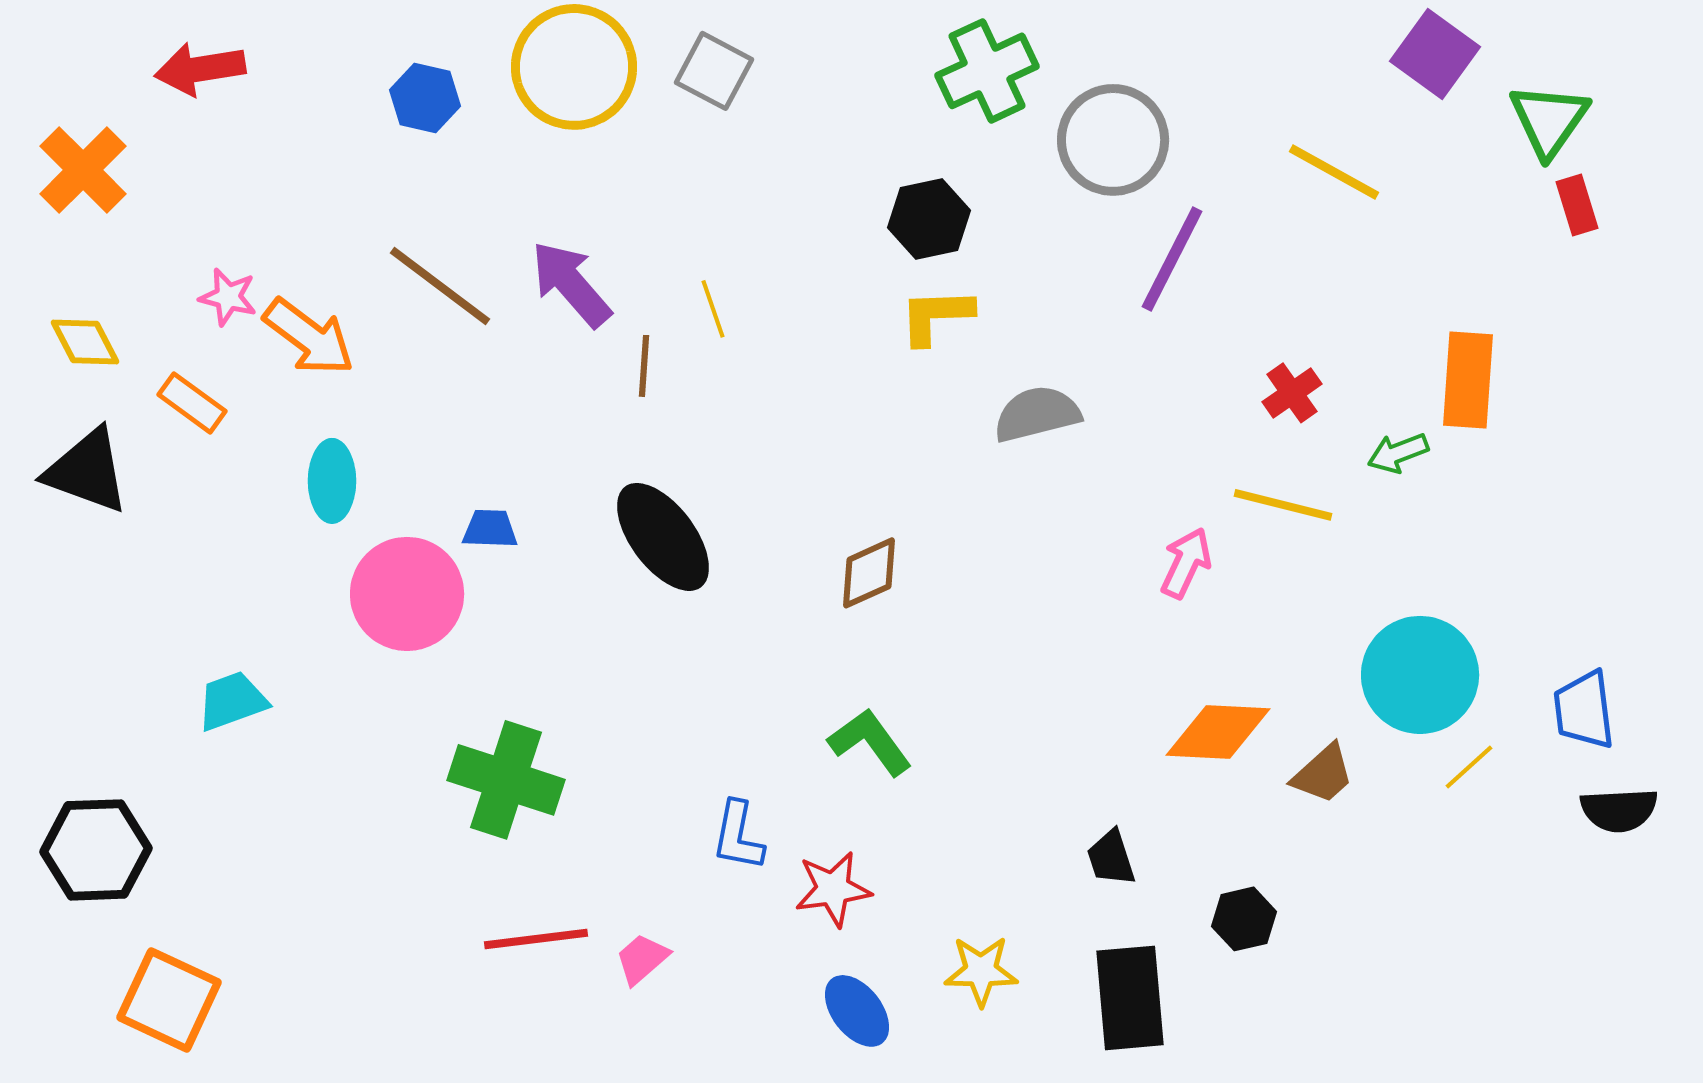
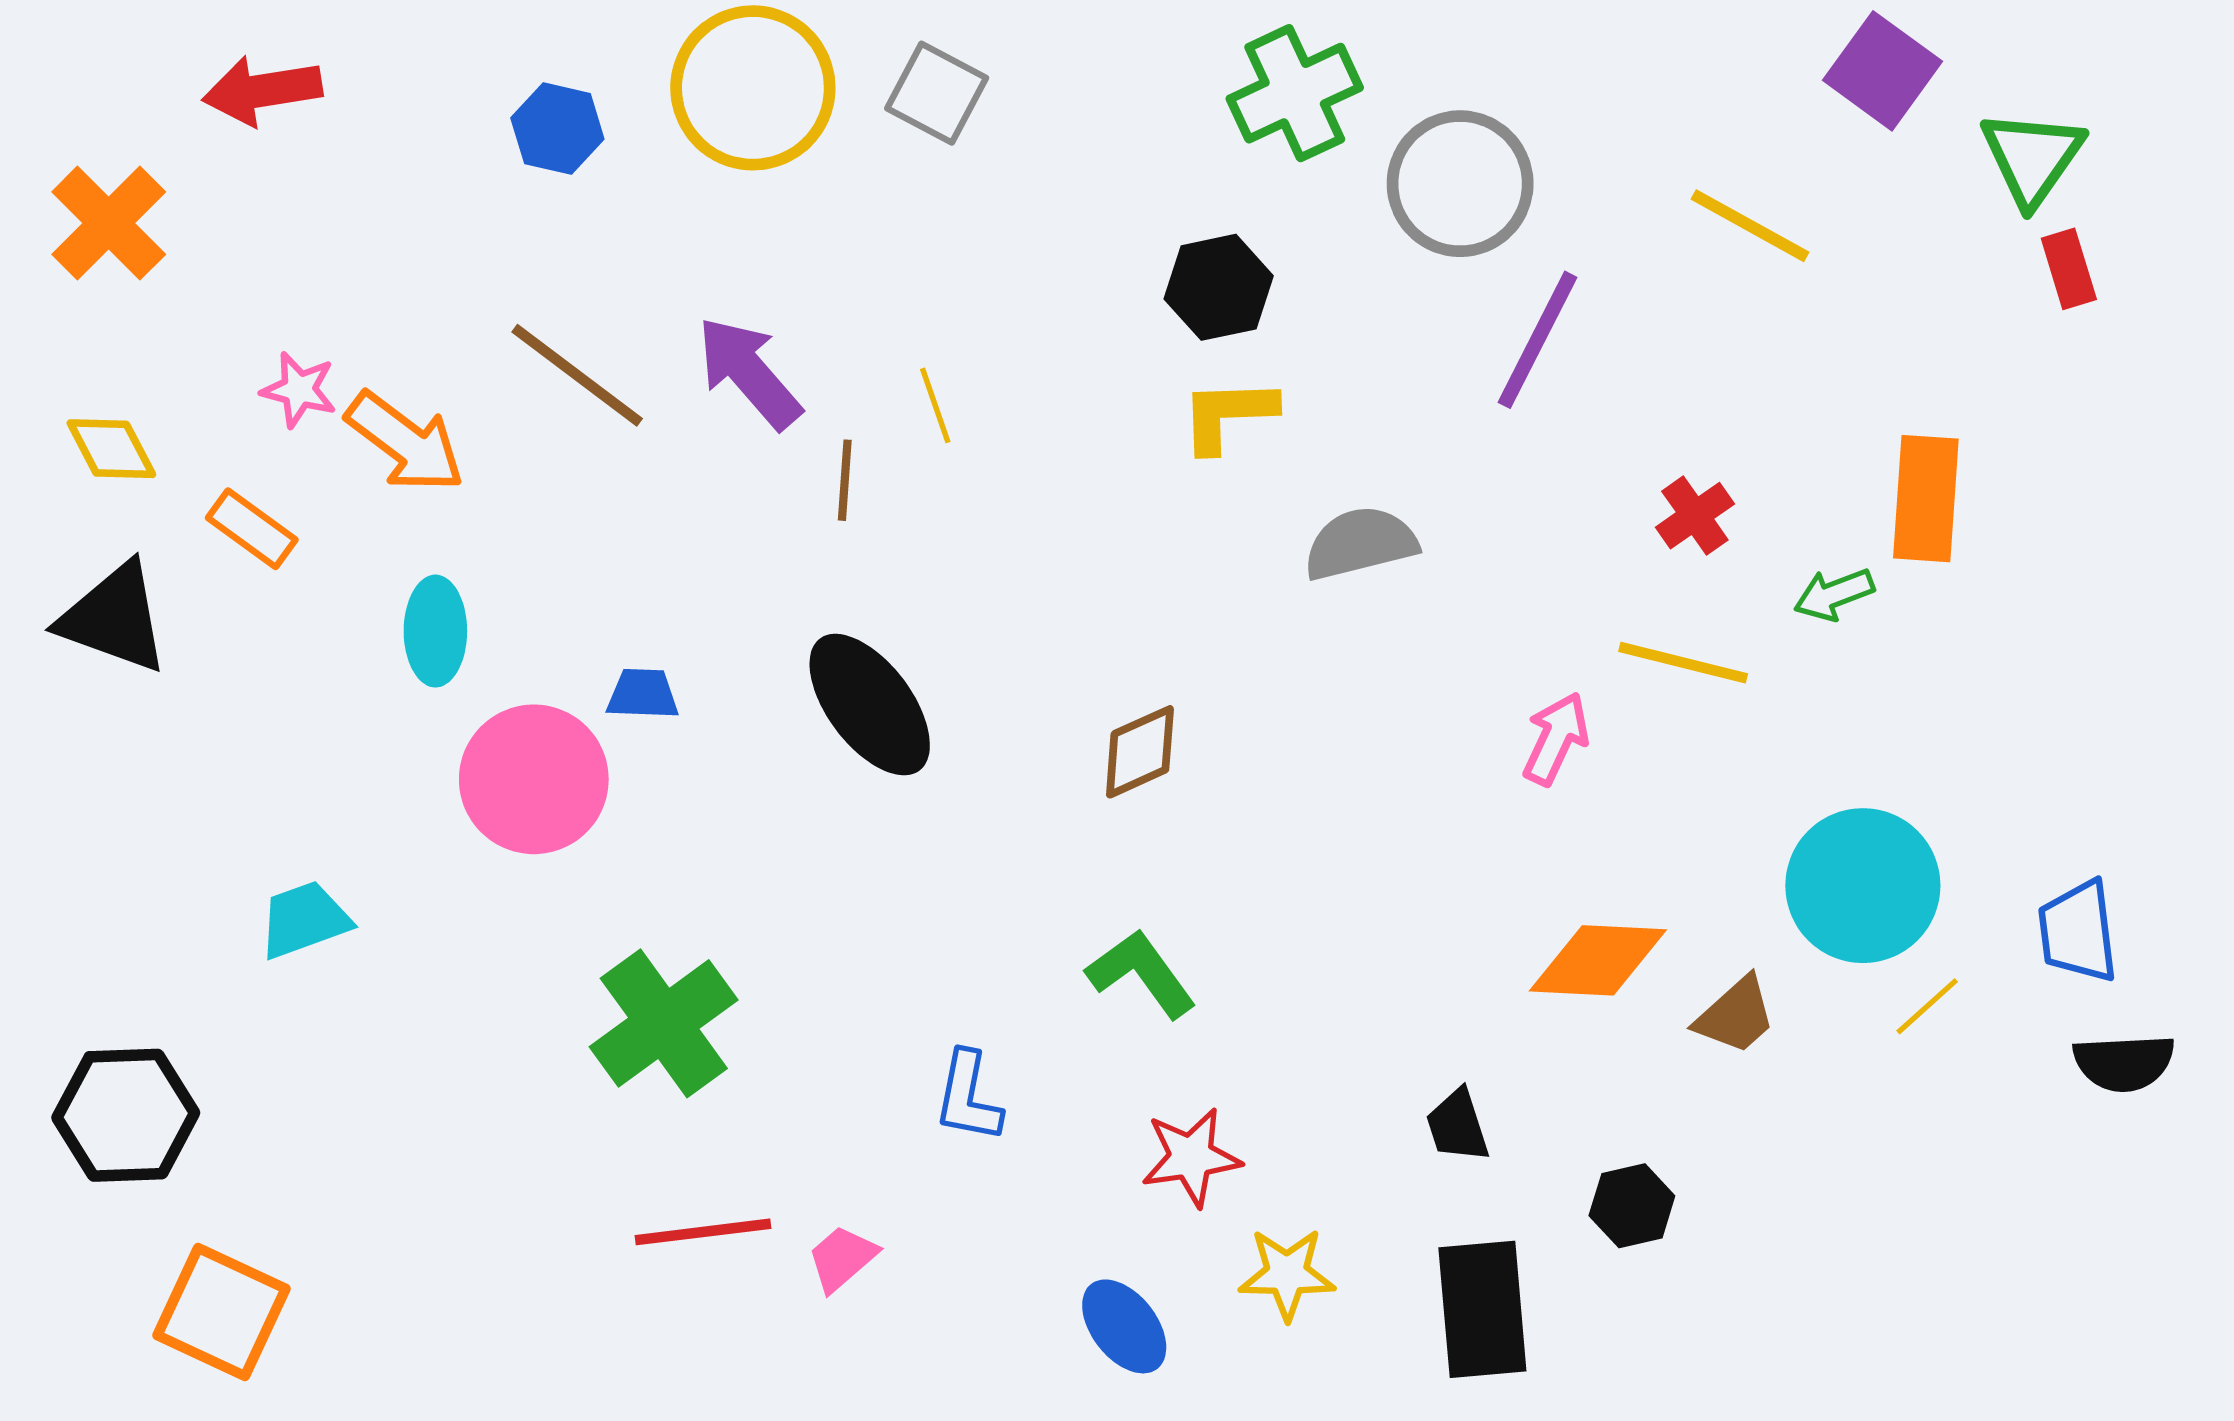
green cross: (506, 780) -> (664, 1023), turned 36
red star: (833, 889) -> (1191, 1157), moved

